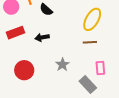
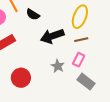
black arrow: (42, 37) -> (52, 36), moved, size x1.6
pink rectangle: (100, 68) -> (79, 60), moved, turned 40

